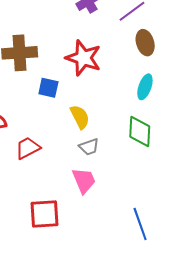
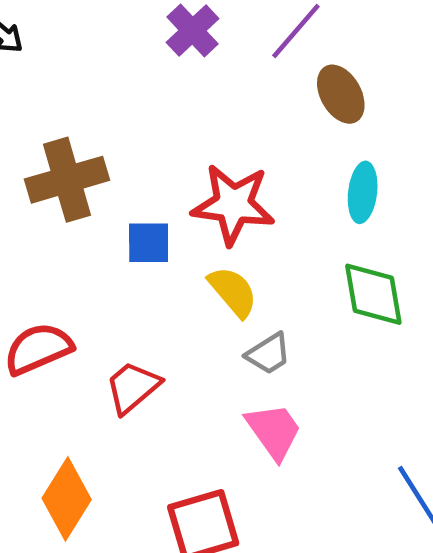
red star: (83, 58) -> (233, 204), moved

